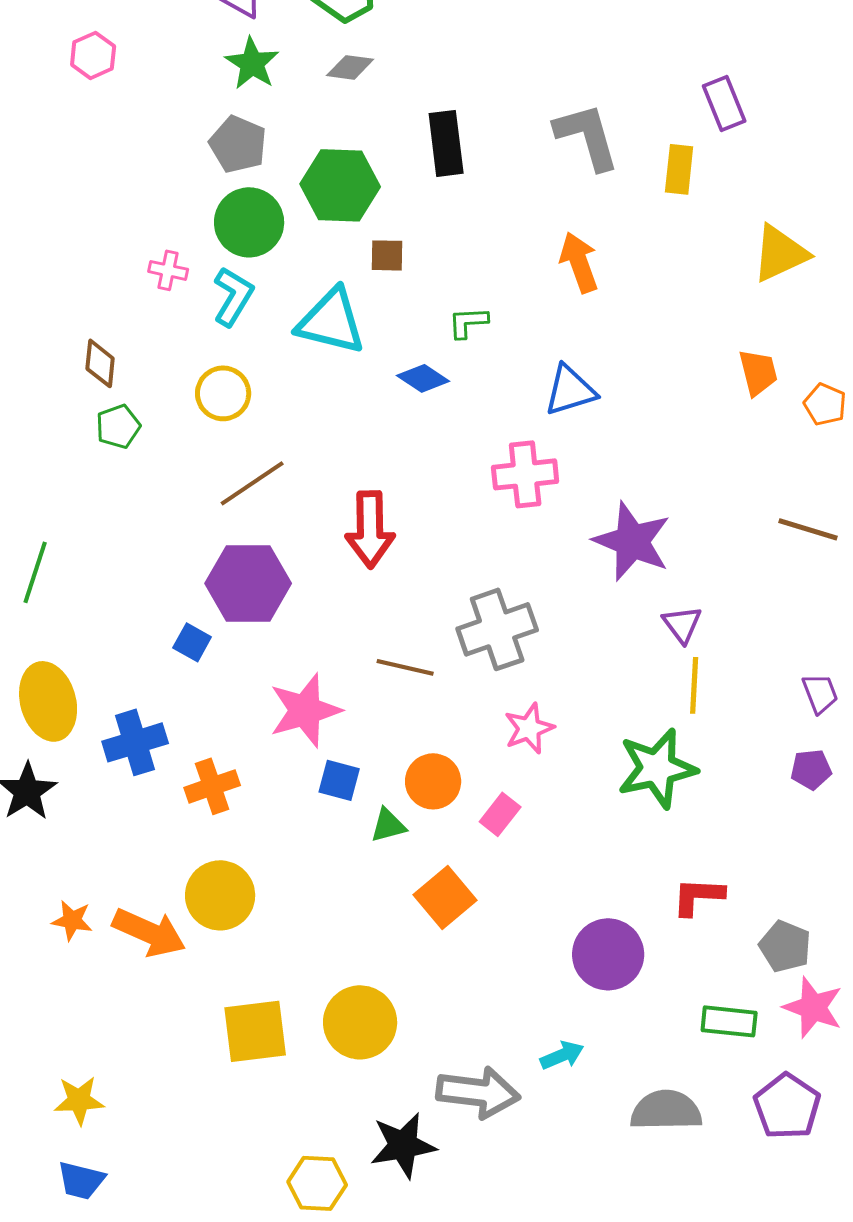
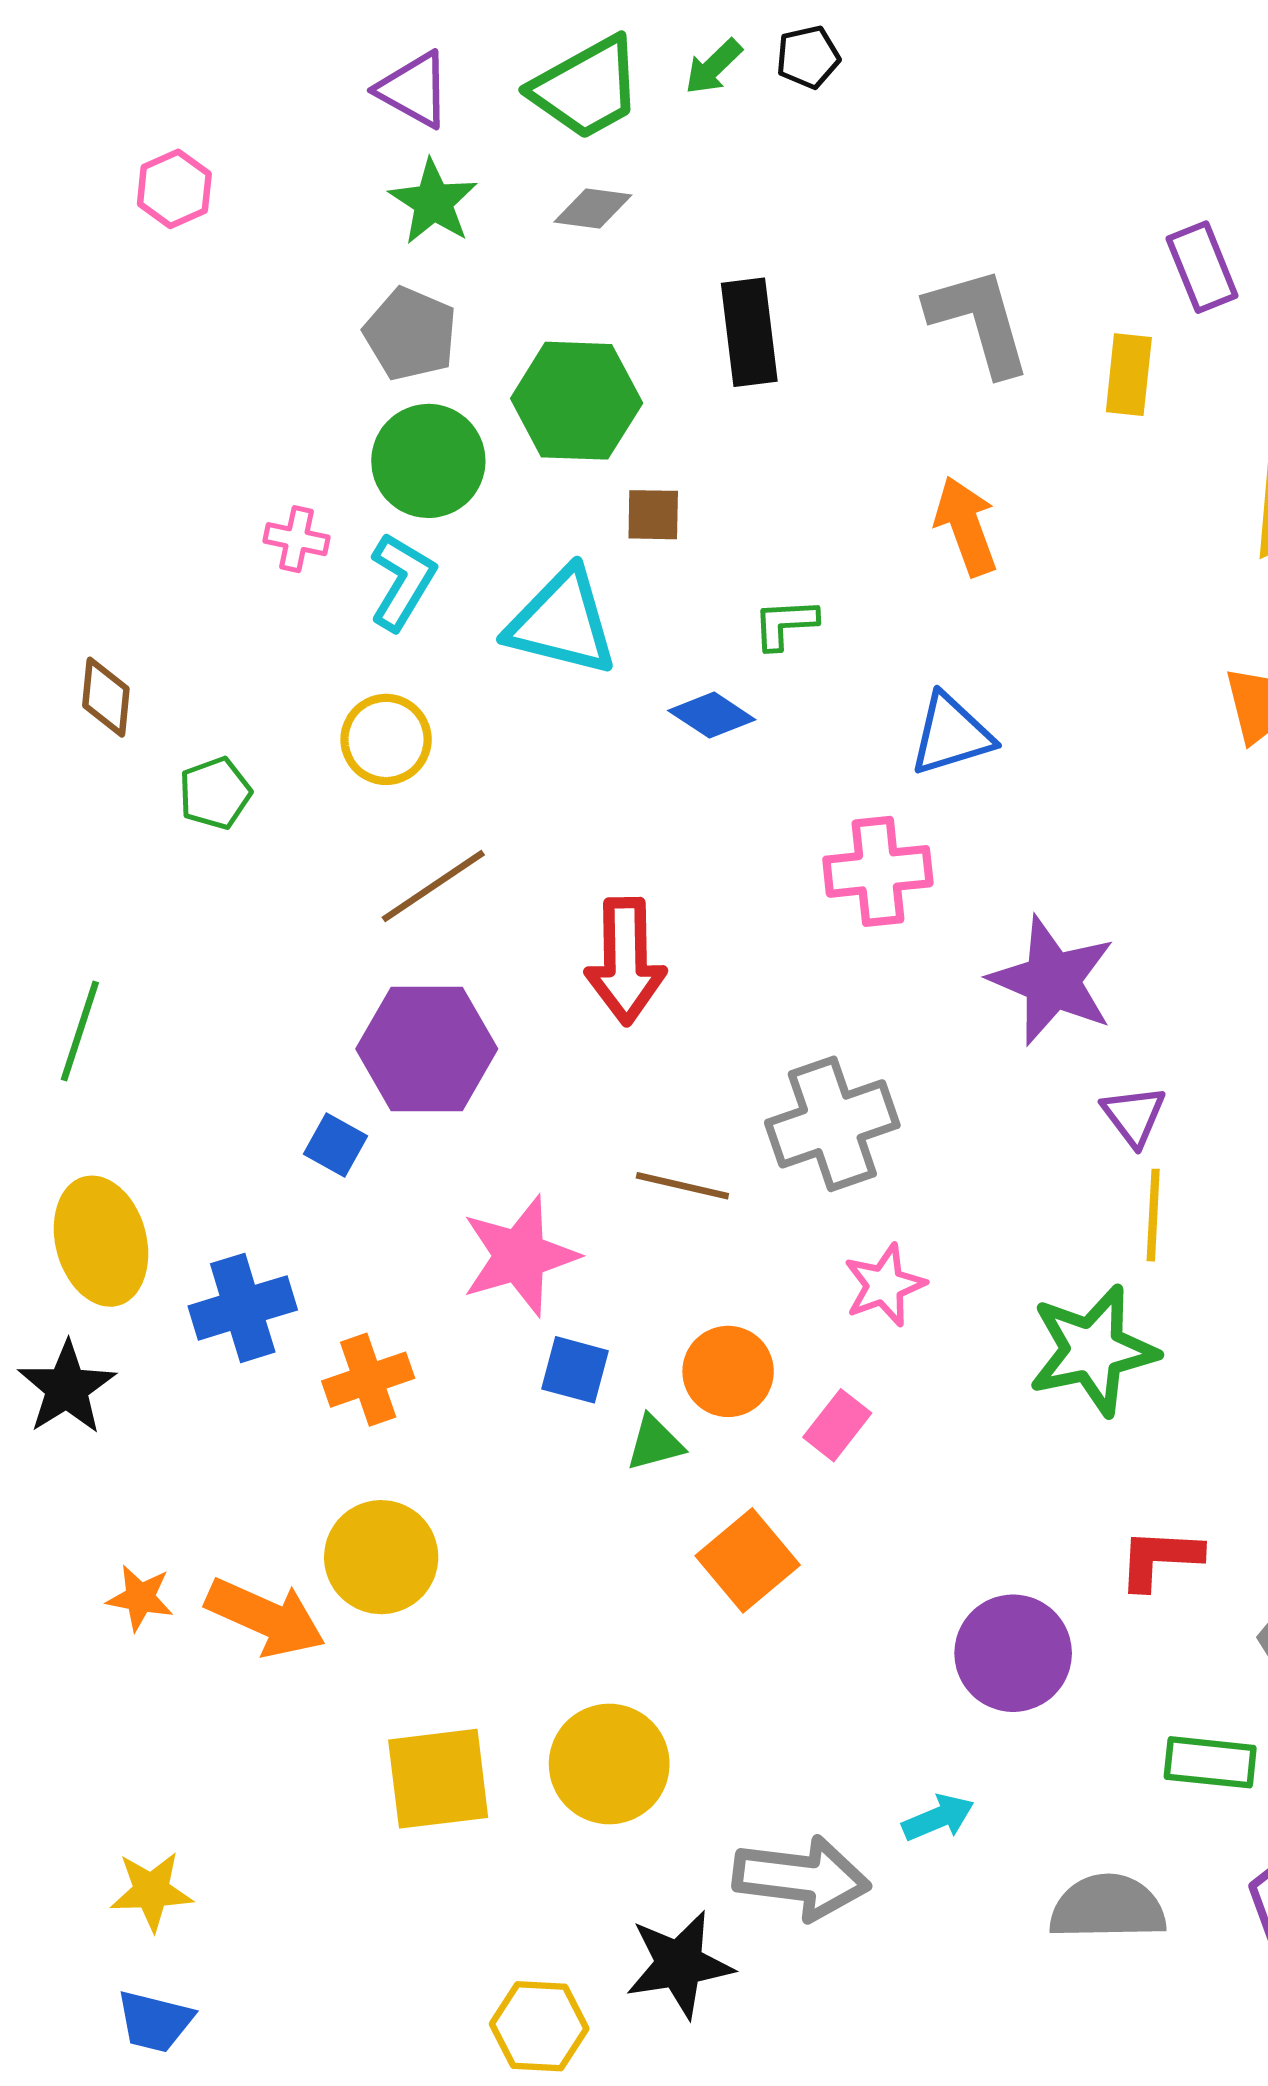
brown diamond: (100, 363) -> (106, 697), moved

